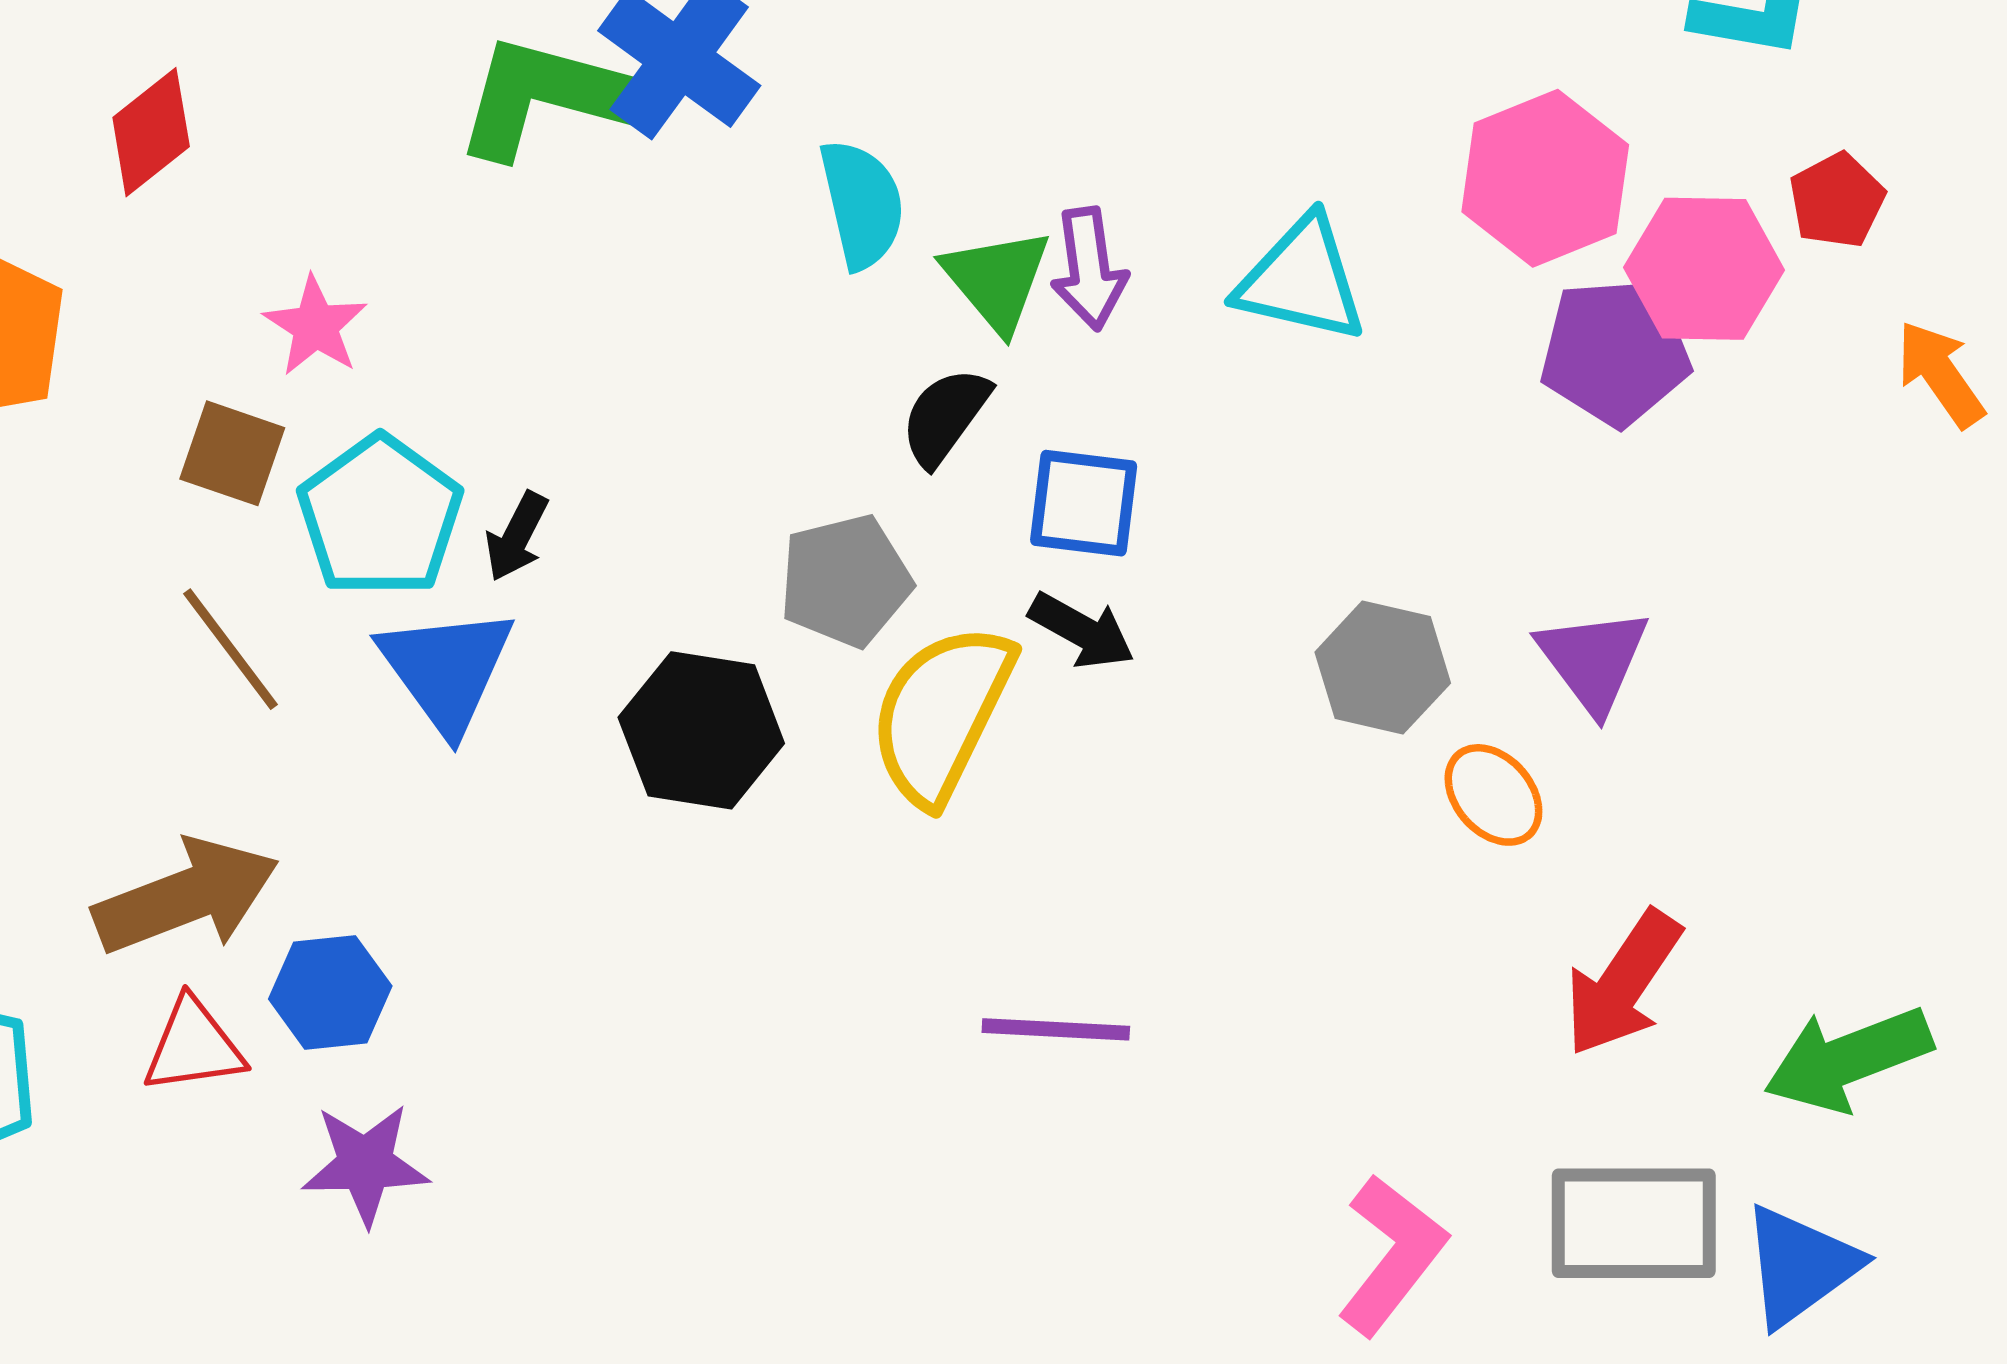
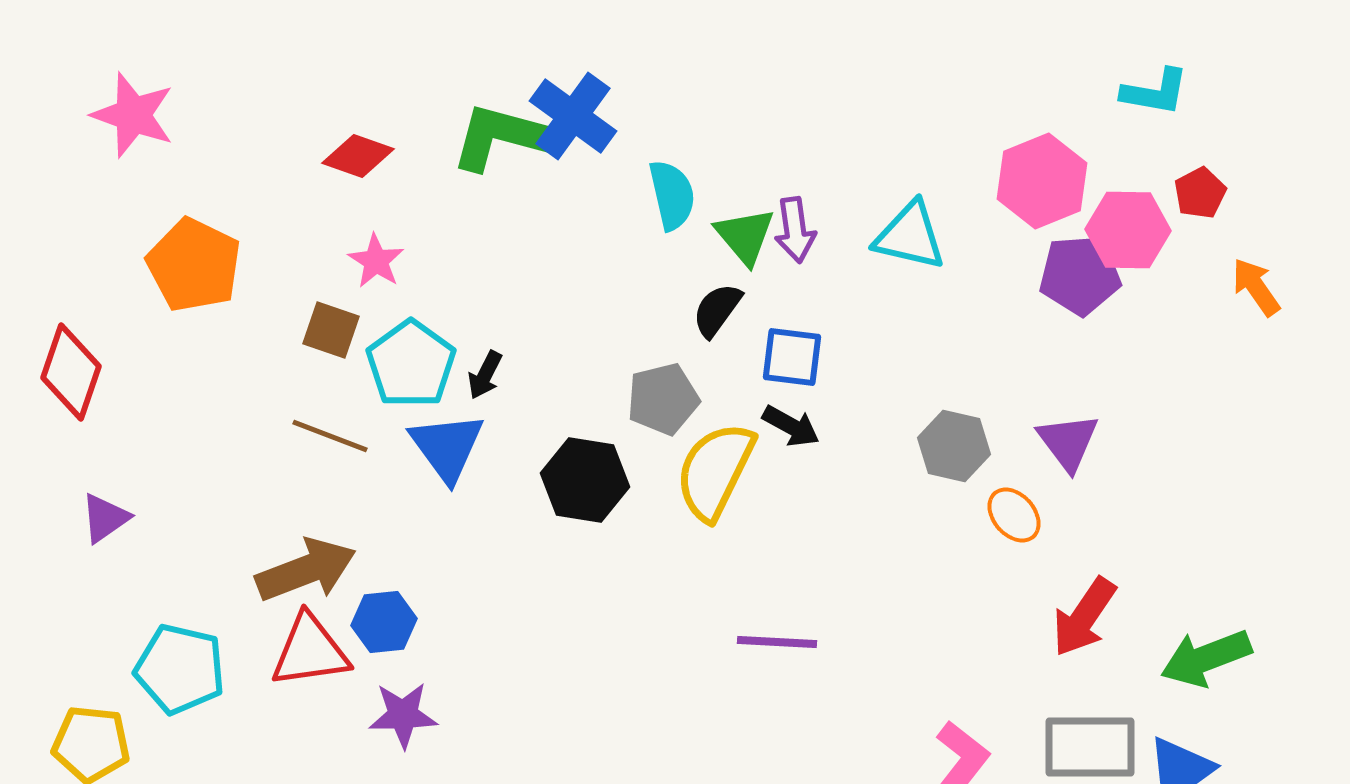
red diamond: (151, 132) -> (358, 156), moved, turned 58
brown line: (230, 649) -> (330, 436), turned -32
red triangle: (194, 1046) -> (310, 651), size x1.4

